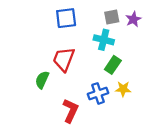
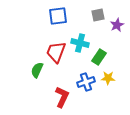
purple star: (133, 19) -> (117, 25), moved
cyan cross: (104, 40) -> (80, 43), moved

